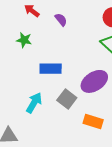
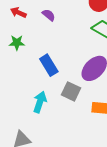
blue rectangle: (51, 69) -> (49, 65), turned 70

